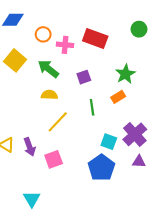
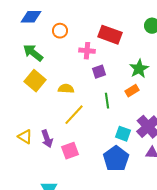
pink cross: (65, 45) -> (87, 51), moved
yellow square: (15, 60) -> (35, 81), moved
green arrow: (48, 69) -> (33, 53), moved

